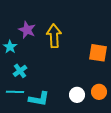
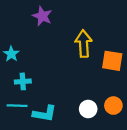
purple star: (27, 30) -> (42, 16), moved
yellow arrow: (54, 36) -> (84, 44), moved
cyan cross: (20, 71) -> (23, 81), turned 32

